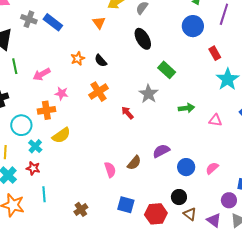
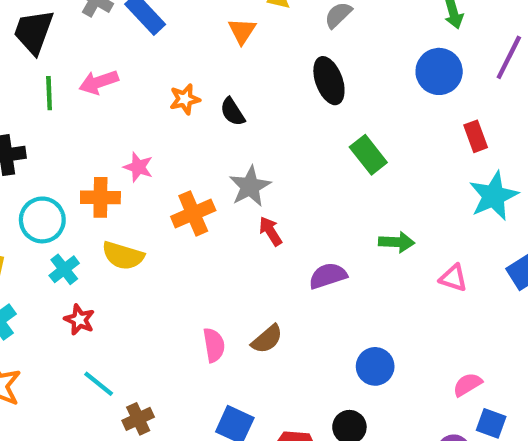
pink arrow: (42, 74) -> (99, 82), moved
orange cross: (99, 92) -> (193, 213), moved
gray star: (149, 94) -> (250, 186), moved
yellow semicircle: (61, 135) -> (123, 256), turned 42
purple semicircle: (161, 151) -> (328, 276), moved
red star: (33, 168) -> (79, 320), moved
pink semicircle: (212, 168) -> (467, 385), moved
cyan line: (44, 194) -> (99, 384), moved, turned -56

